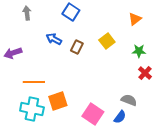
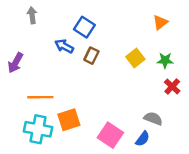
blue square: (71, 12) -> (84, 27), moved
yellow square: (107, 41) -> (135, 58), moved
purple arrow: (13, 53) -> (15, 63), turned -42

